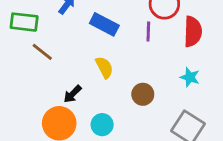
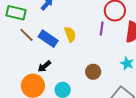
blue rectangle: (104, 24) -> (48, 39), moved
yellow semicircle: (104, 67) -> (70, 34), moved

